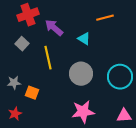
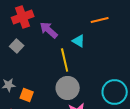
yellow line: (48, 58) -> (65, 60), moved
gray circle: (81, 74) -> (68, 88), moved
cyan circle: (120, 77) -> (115, 92), moved

